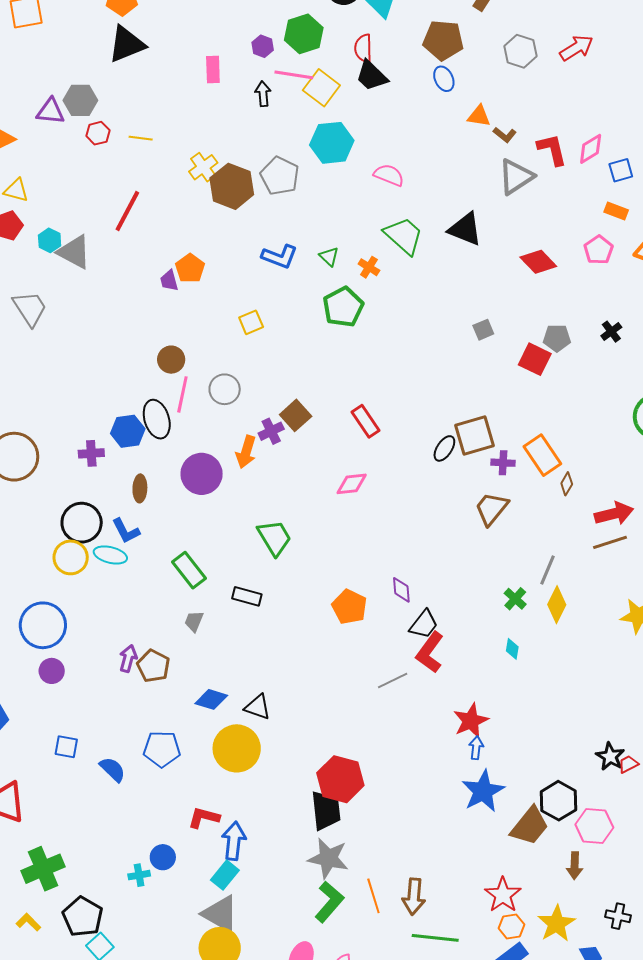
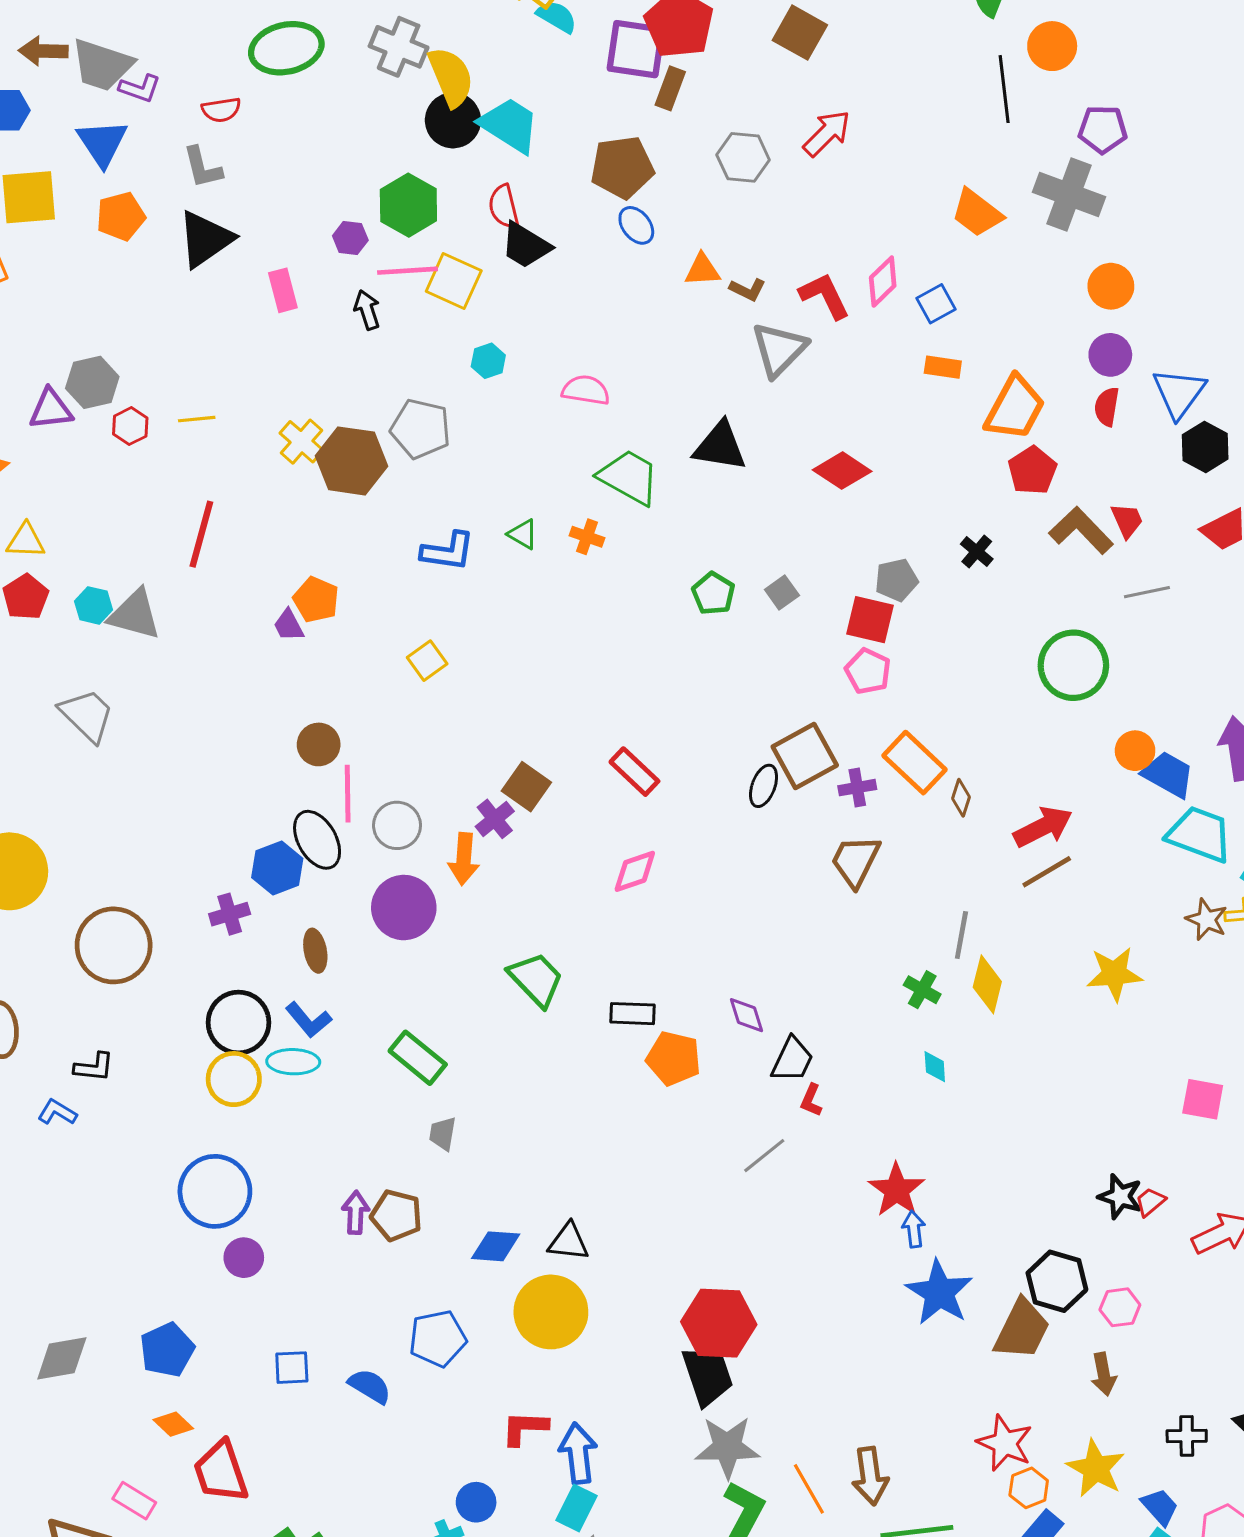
black triangle: (127, 44) -> (205, 239), moved
cyan hexagon: (332, 143) -> (488, 361), size x0.5
pink pentagon: (599, 250) -> (868, 671), moved
green pentagon: (343, 307) -> (713, 593), moved, size x0.7
gray circle: (225, 389) -> (397, 825), moved
black rectangle: (247, 596) -> (632, 1014), moved
red L-shape: (430, 652) -> (811, 1100), size x0.5
pink hexagon: (594, 826) -> (1120, 1307), size x0.7

